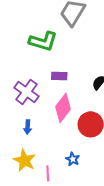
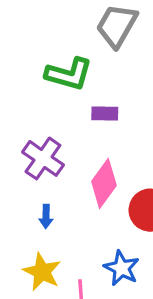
purple rectangle: (59, 76) -> (105, 113), moved
blue star: (73, 159) -> (122, 268), size x1.5

